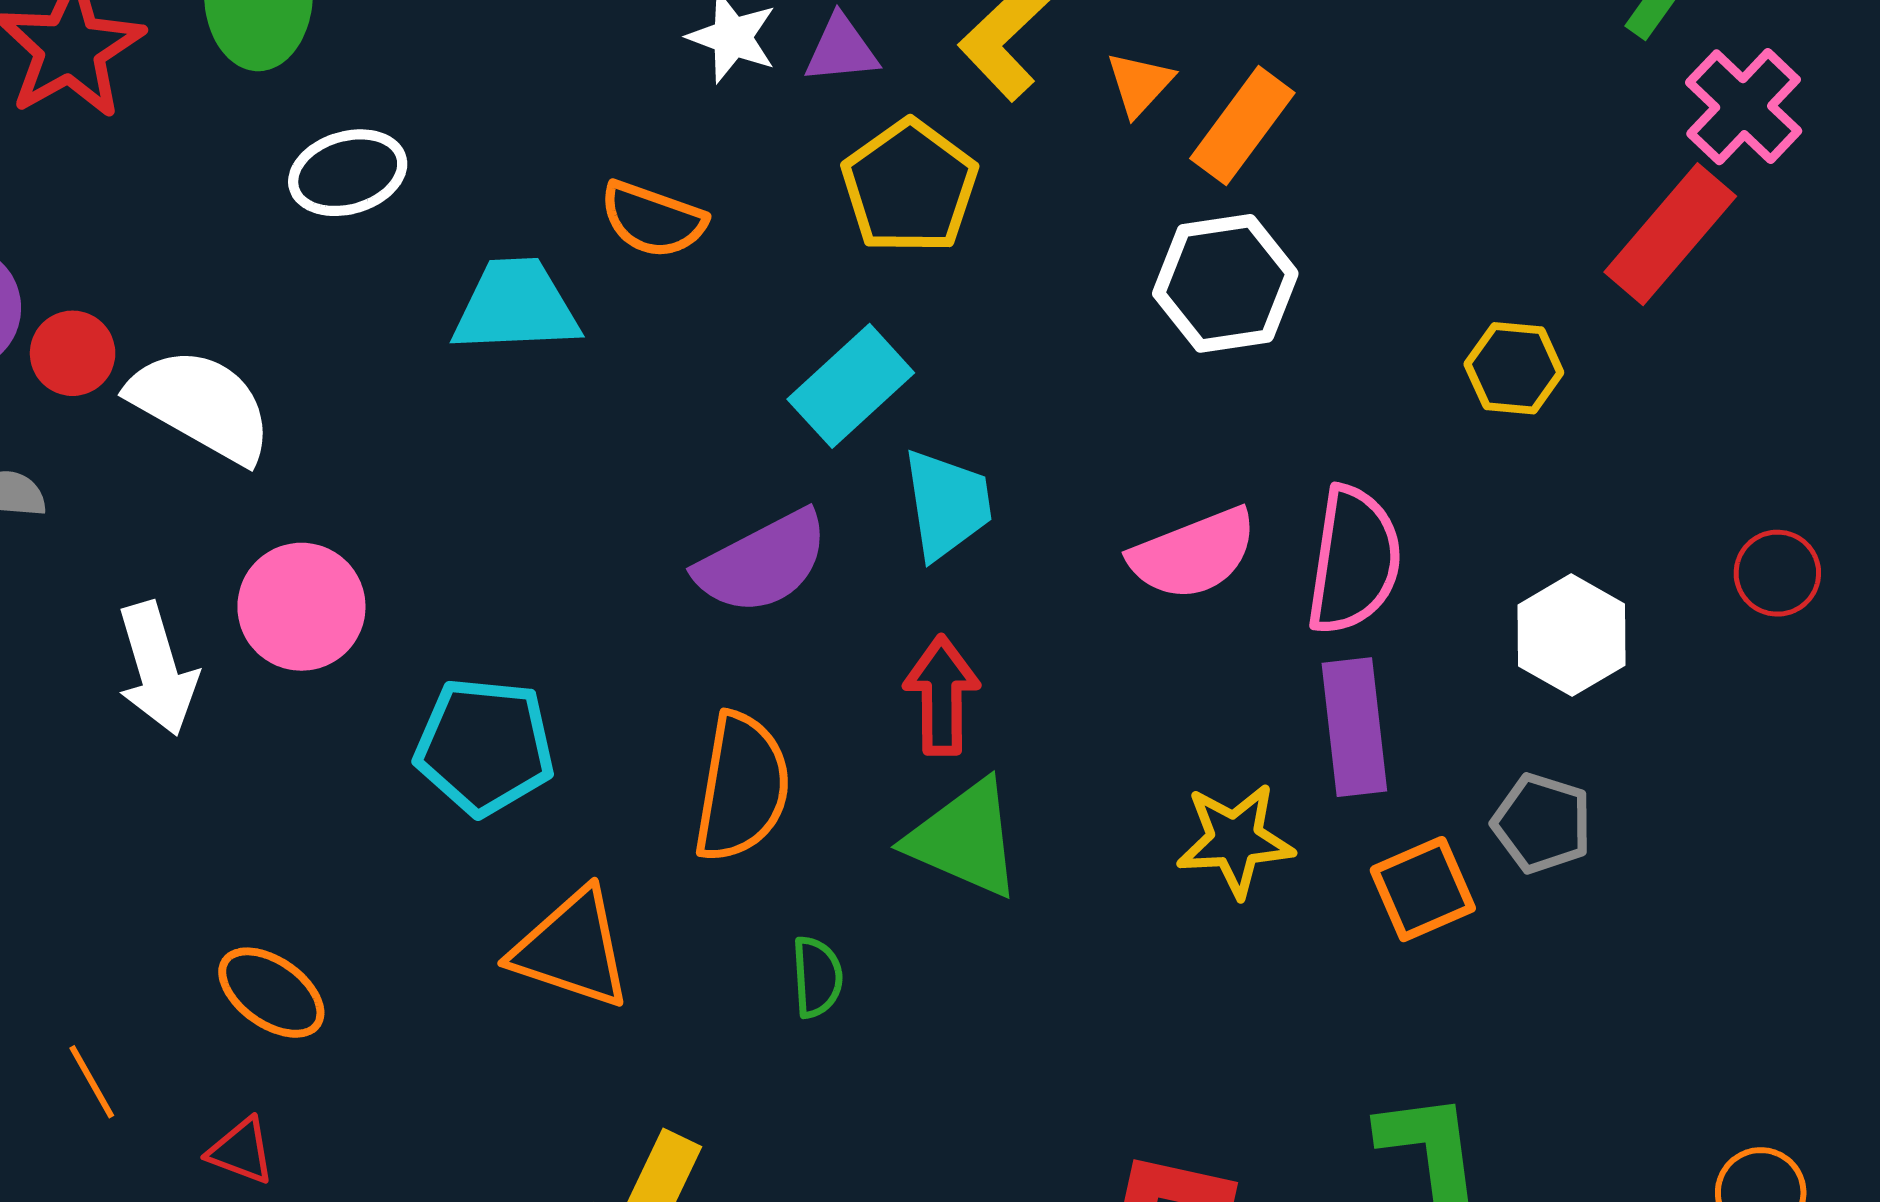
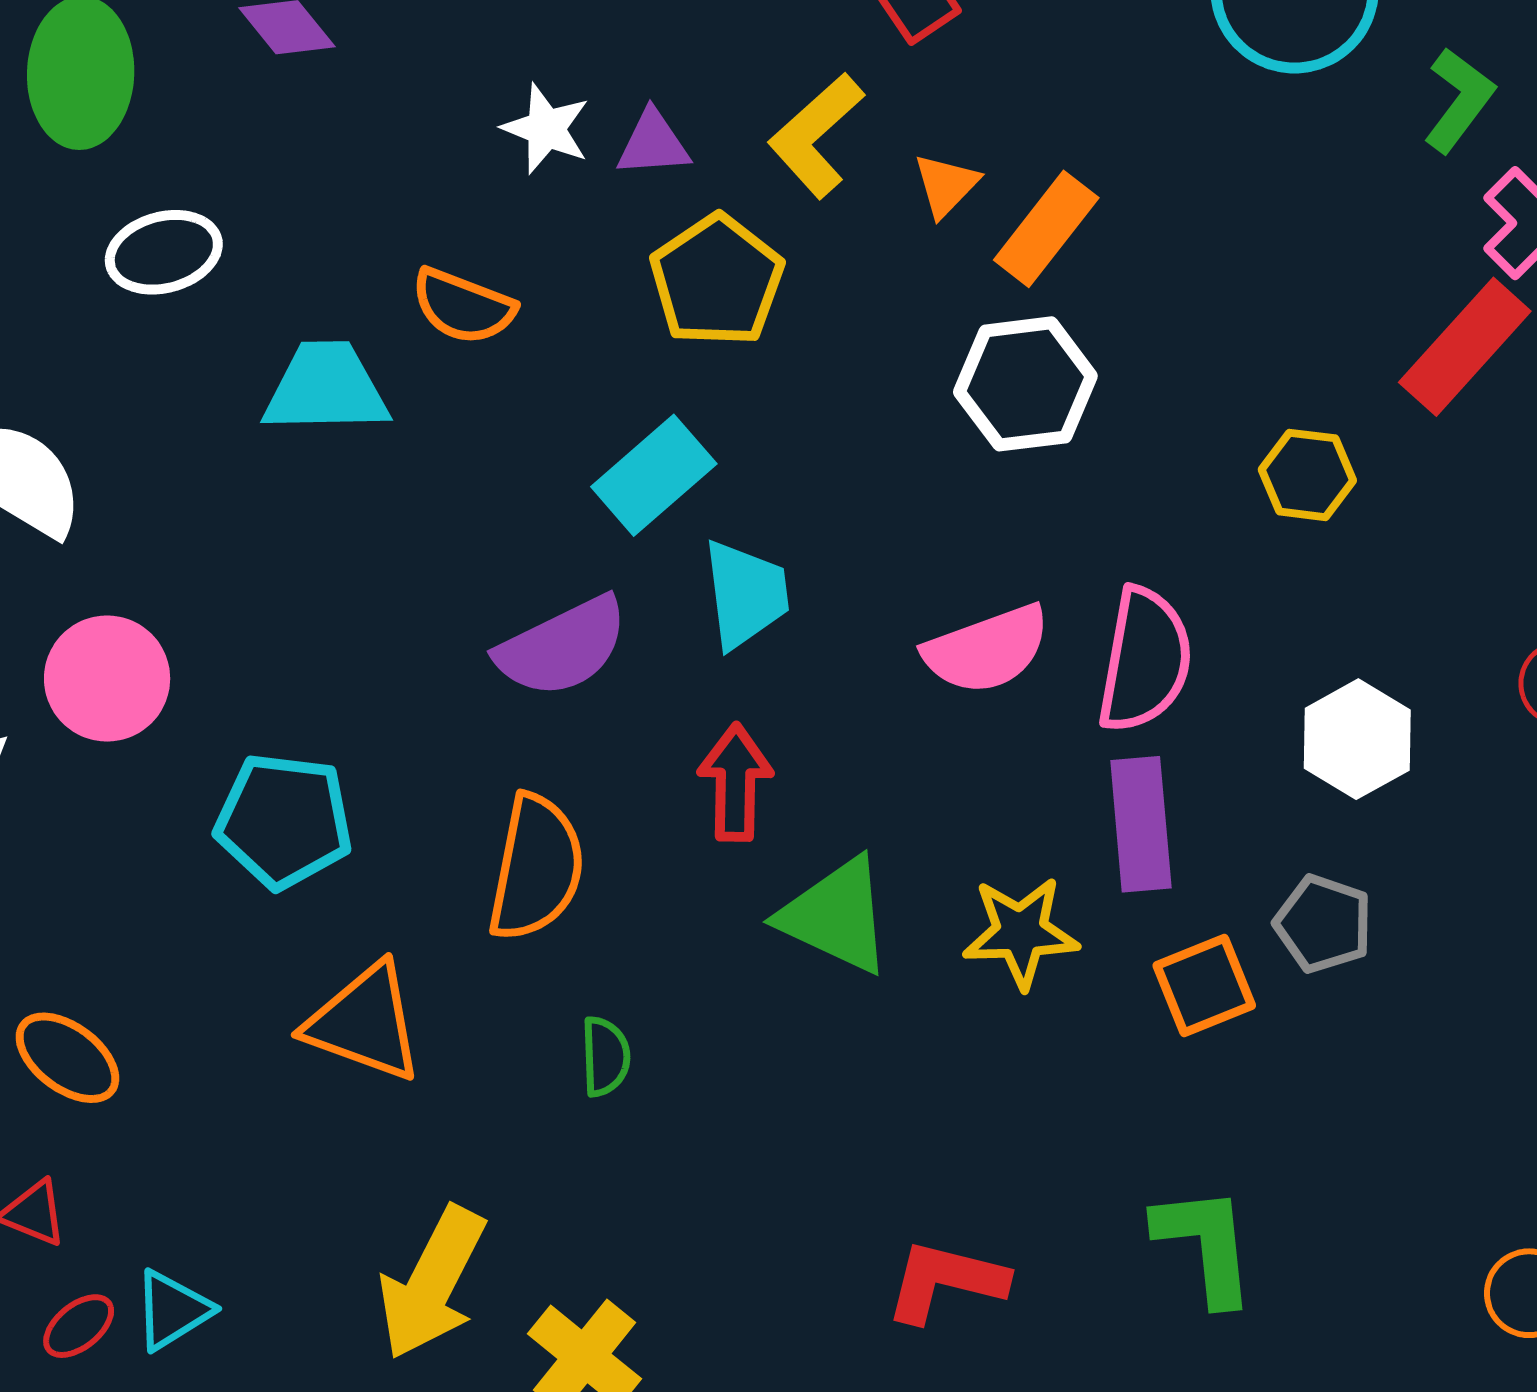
green triangle: (965, 839) -> (836, 916), moved

